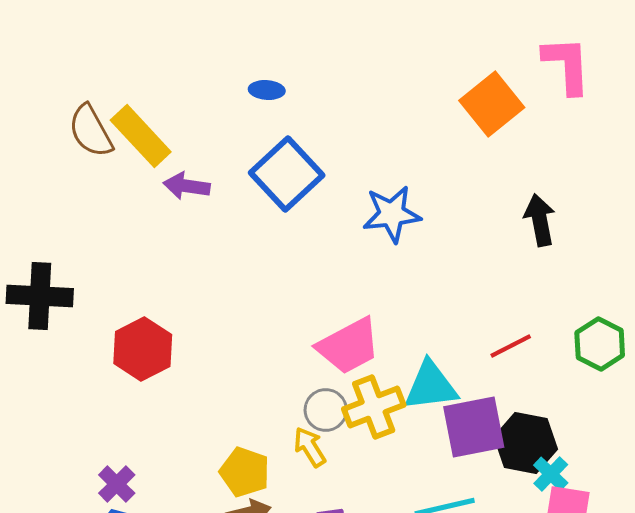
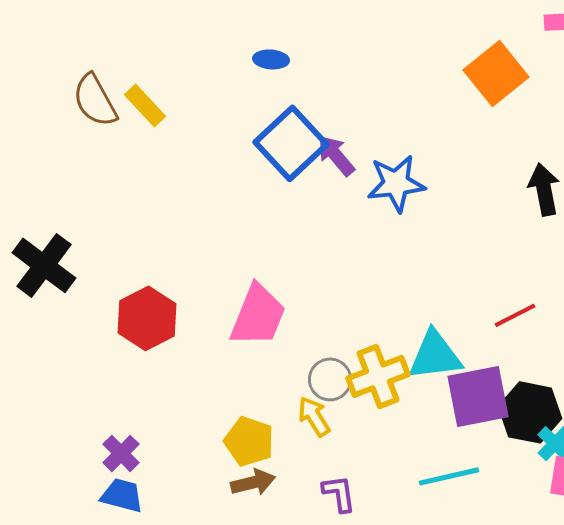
yellow rectangle: (141, 136) -> (145, 105), size x0.7
purple arrow: (187, 186) -> (336, 155), moved, turned 42
black cross: (40, 296) -> (44, 265), turned 34
pink trapezoid: (349, 346) -> (258, 315), moved, turned -40

